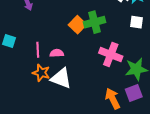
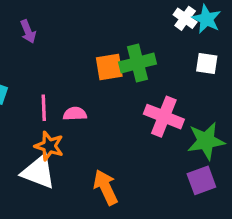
orange square: (77, 25) -> (109, 67), turned 36
white triangle: (61, 78) -> (38, 172), moved
orange arrow: (113, 99) -> (106, 187), moved

